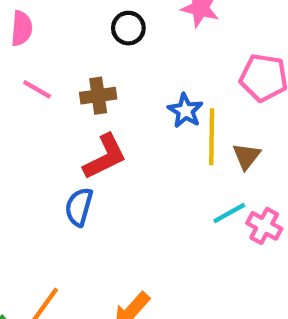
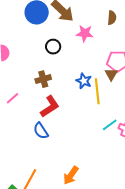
pink line: (37, 89) -> (12, 98), moved, turned -64
brown triangle: (247, 156) -> (111, 74), moved
blue semicircle: (79, 207) -> (41, 131), turned -42

